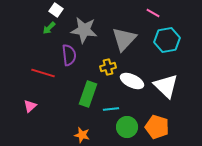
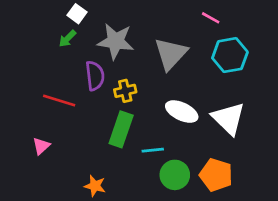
yellow cross: (108, 67) -> (125, 91), moved
orange star: (82, 135) -> (95, 186), moved

